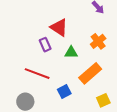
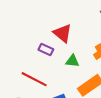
purple rectangle: (45, 45) -> (46, 50), turned -48

